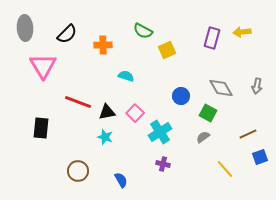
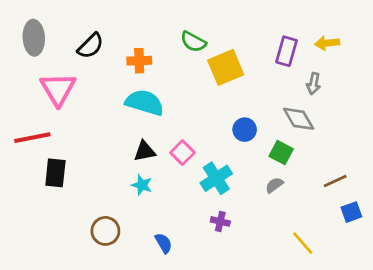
yellow square: (167, 50) -> (226, 67), size x1.5
cyan semicircle: (126, 76) -> (145, 103), moved, size x1.8
gray arrow: (257, 86) -> (314, 84), moved
red line: (78, 102) -> (32, 138), moved, turned -32
yellow line: (225, 169) -> (303, 243), moved

